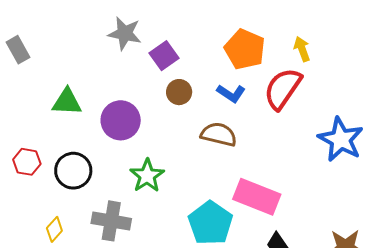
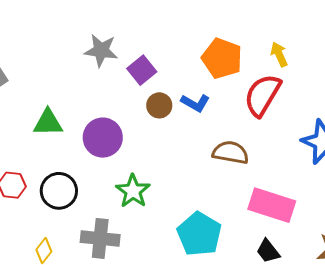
blue L-shape: (231, 93) -> (195, 103), moved
brown semicircle: (219, 134) -> (231, 153), moved
pink rectangle: (257, 197) -> (272, 205), moved

